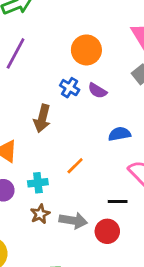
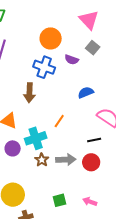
blue cross: (70, 88) -> (44, 67), size x1.5
purple semicircle: (97, 91) -> (72, 60), moved
cyan cross: (38, 183) -> (36, 138), size x1.5

